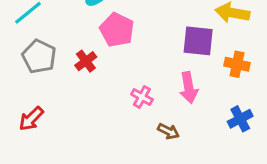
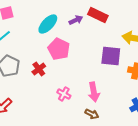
pink arrow: (189, 88) -> (94, 92), moved
pink cross: (142, 97) -> (64, 94), moved

